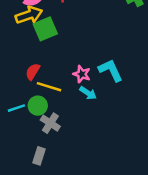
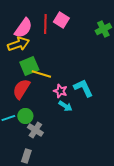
green square: (45, 29) -> (29, 66), moved
red semicircle: (33, 72) -> (21, 89), size x1.5
yellow line: (49, 87) -> (41, 74), moved

